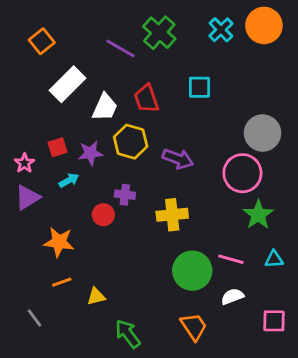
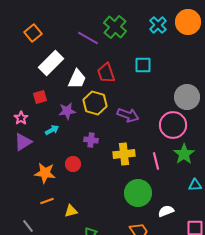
red square: (57, 147) -> (40, 97), moved
red circle: (103, 215) -> (73, 164), moved
pink line: (231, 259) -> (156, 161), moved, turned 60

